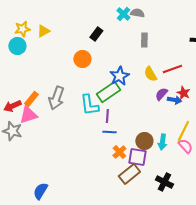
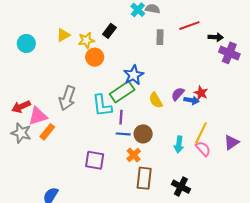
yellow star: (22, 29) -> (86, 40), moved
yellow triangle: (43, 31) -> (63, 35), moved
red line: (172, 69) -> (189, 26), moved
yellow semicircle: (150, 74) -> (156, 100), moved
orange rectangle: (31, 99) -> (47, 132), moved
brown circle: (144, 141) -> (143, 134), moved
purple square: (137, 157) -> (95, 160), moved
brown rectangle: (129, 174) -> (144, 178), turned -45

